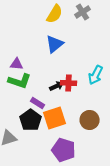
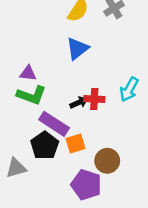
purple rectangle: (38, 103) -> (54, 124), size x1.6
orange square: (55, 118) -> (75, 144), size x0.7
brown circle: (90, 120) -> (107, 161), moved

